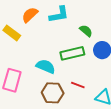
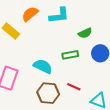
green semicircle: (86, 31) -> (85, 33), turned 112
green rectangle: (72, 53) -> (70, 55), size x0.7

